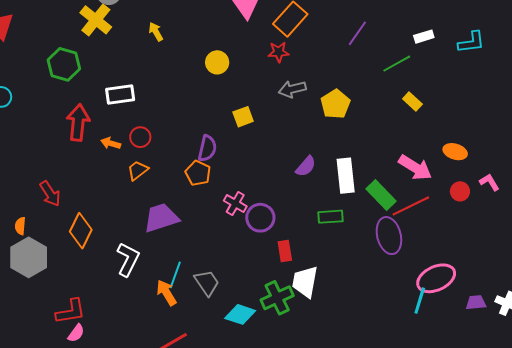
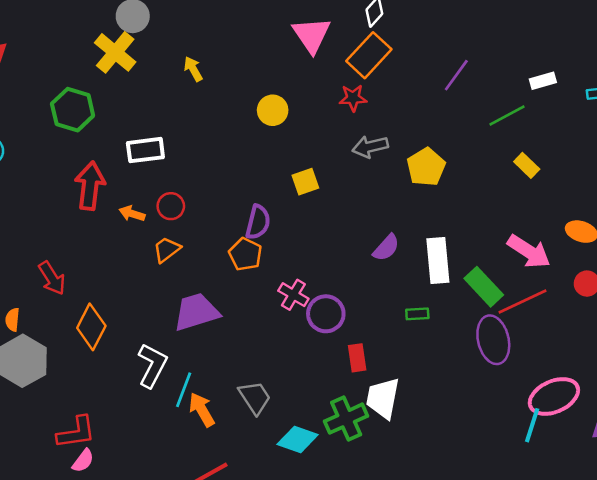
green rectangle: (330, 217) -> (417, 314), size x0.7
cyan line: (175, 275) -> (184, 390), moved

